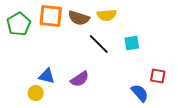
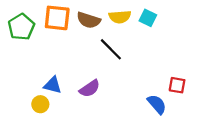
cyan square: (132, 43) -> (148, 18), moved, turned 35

